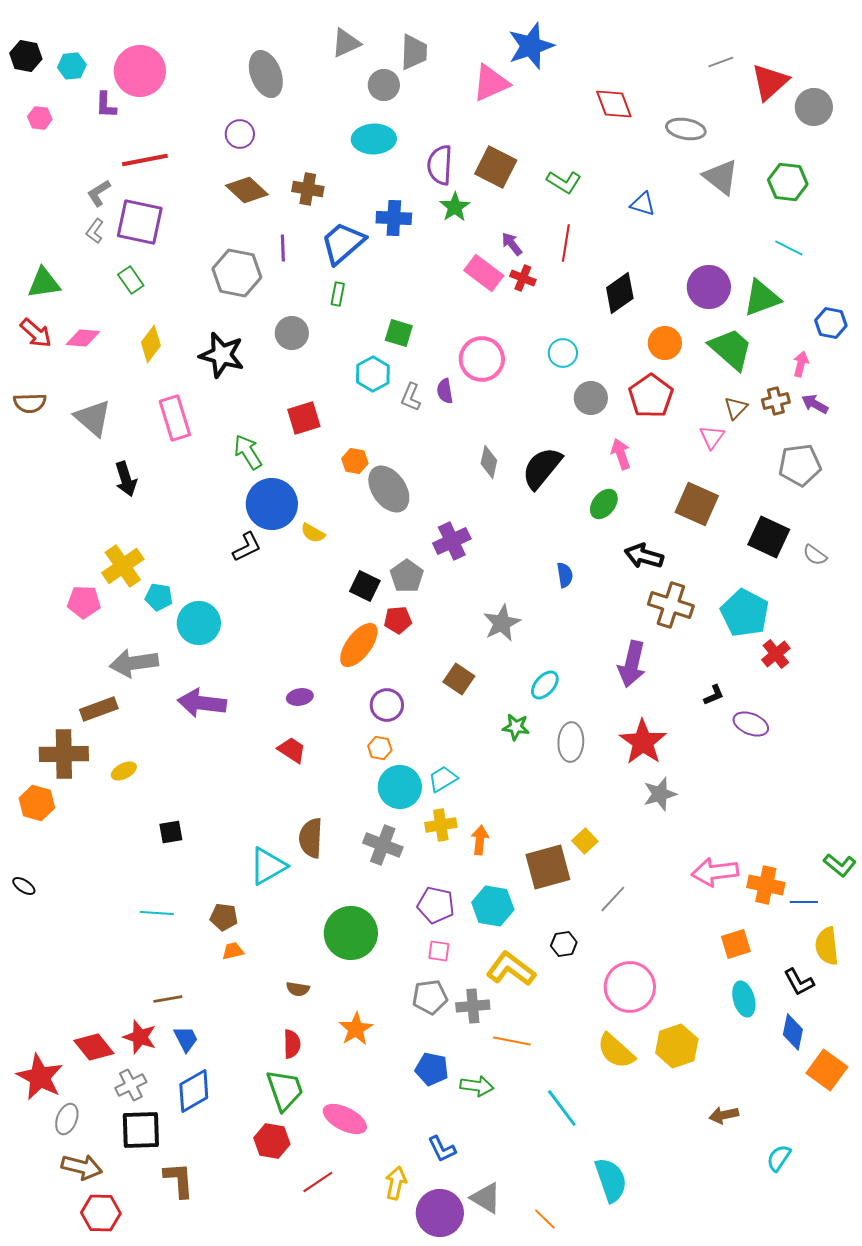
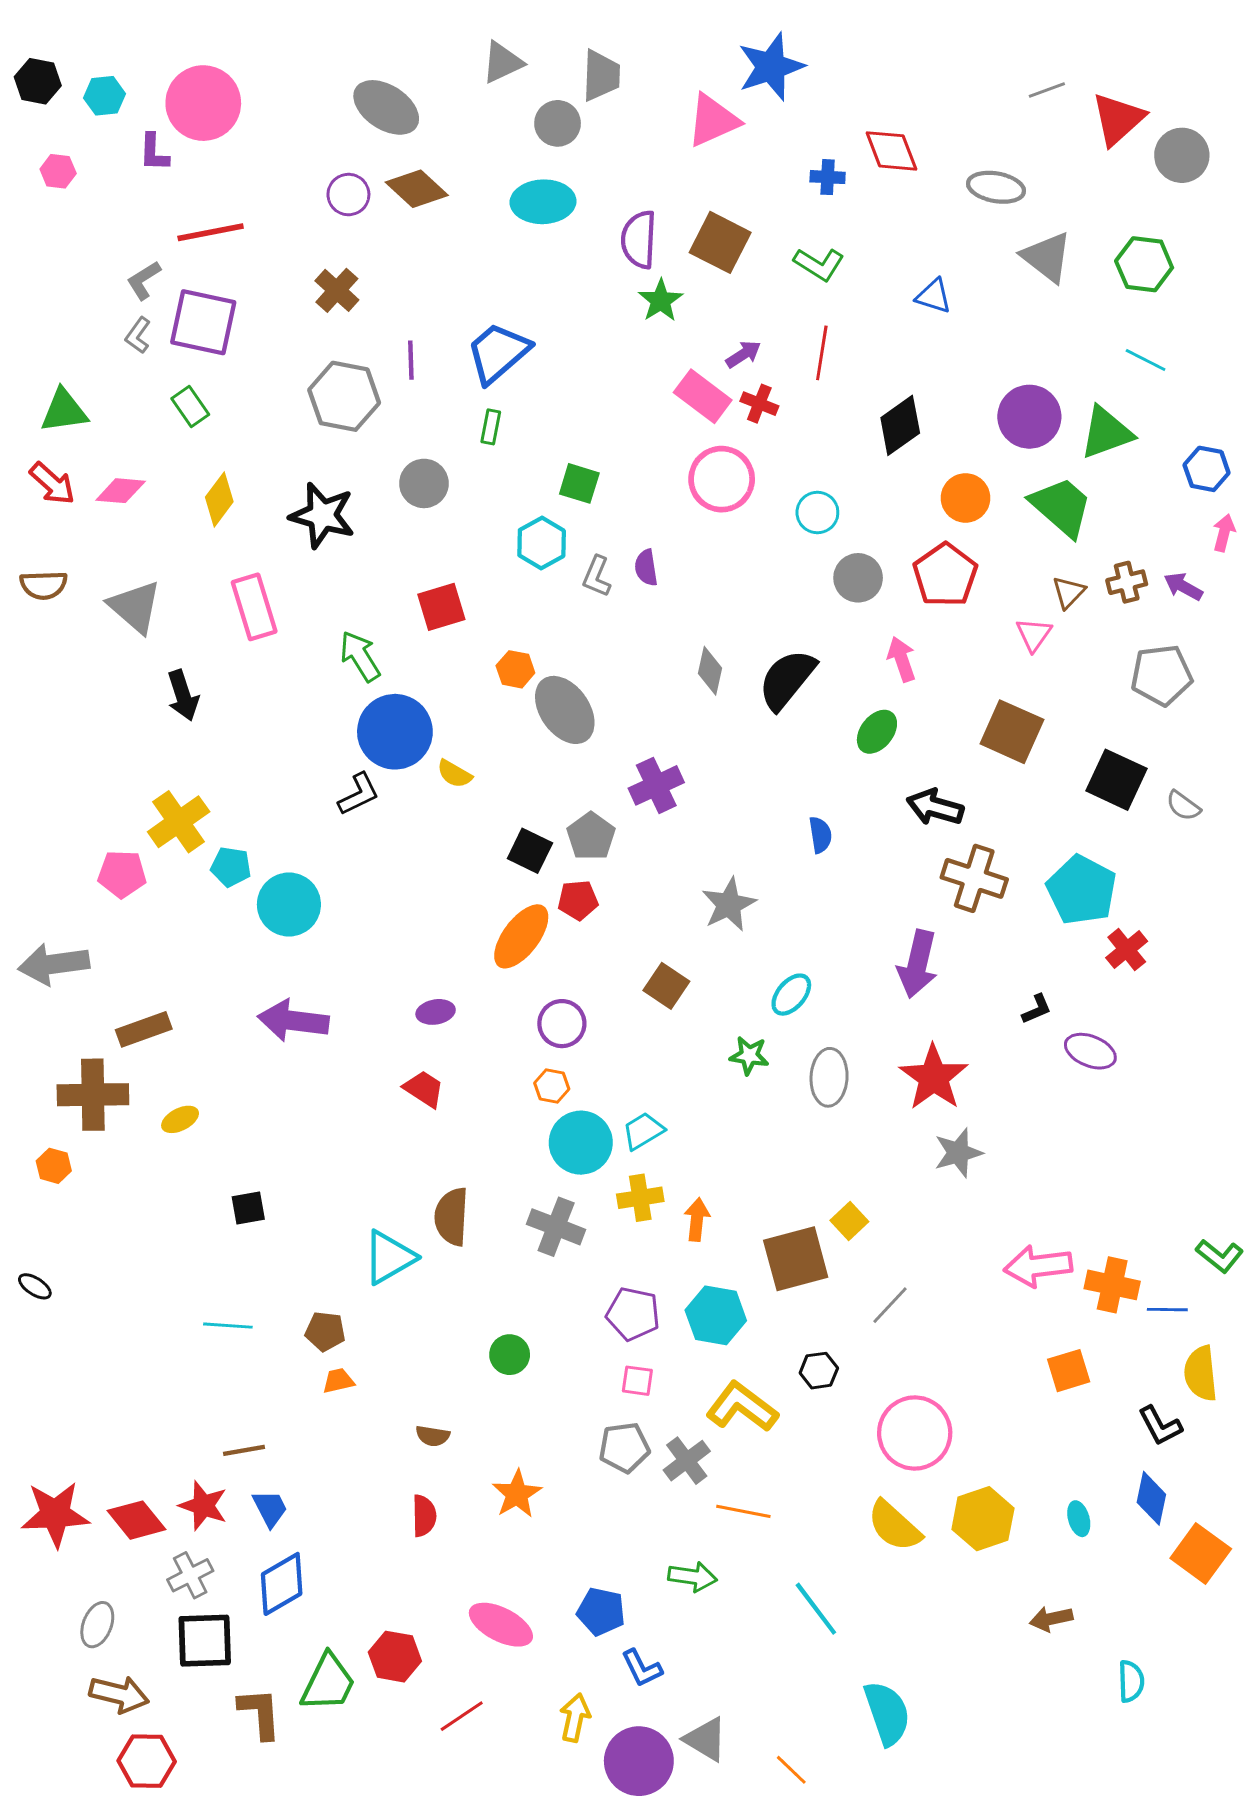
gray ellipse: (266, 74) -> (386, 107), turned -36
brown cross: (308, 189) -> (337, 290), moved, turned 32
brown diamond: (247, 190) -> (417, 189), moved
blue cross: (394, 218) -> (828, 177), moved, size x0.7
purple arrow: (512, 244) -> (743, 354), turned 95
pink circle: (482, 359) -> (722, 479), moved
pink arrow: (801, 364) -> (1224, 533), moved
gray arrow: (134, 663) -> (54, 964), moved
orange hexagon: (37, 803) -> (54, 1166), size x0.7
green circle: (351, 933) -> (510, 1355), size x0.5
cyan ellipse: (744, 999) -> (1079, 1519), moved, size x0.7
gray cross: (473, 1006) -> (687, 1461), turned -32
blue pentagon: (432, 1069) -> (601, 1612), moved
red star: (40, 1077) -> (55, 1514), moved, turned -30
green trapezoid: (285, 1090) -> (328, 1683), moved, turned 45
cyan semicircle: (779, 1158) -> (1131, 1681), turned 144

